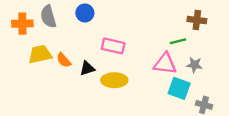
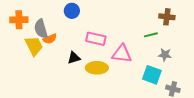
gray semicircle: (48, 17) -> (41, 29), moved
yellow trapezoid: (40, 54) -> (34, 46), turned 75
orange semicircle: (64, 60) -> (50, 39), moved, turned -72
pink triangle: (165, 64) -> (122, 54), moved

